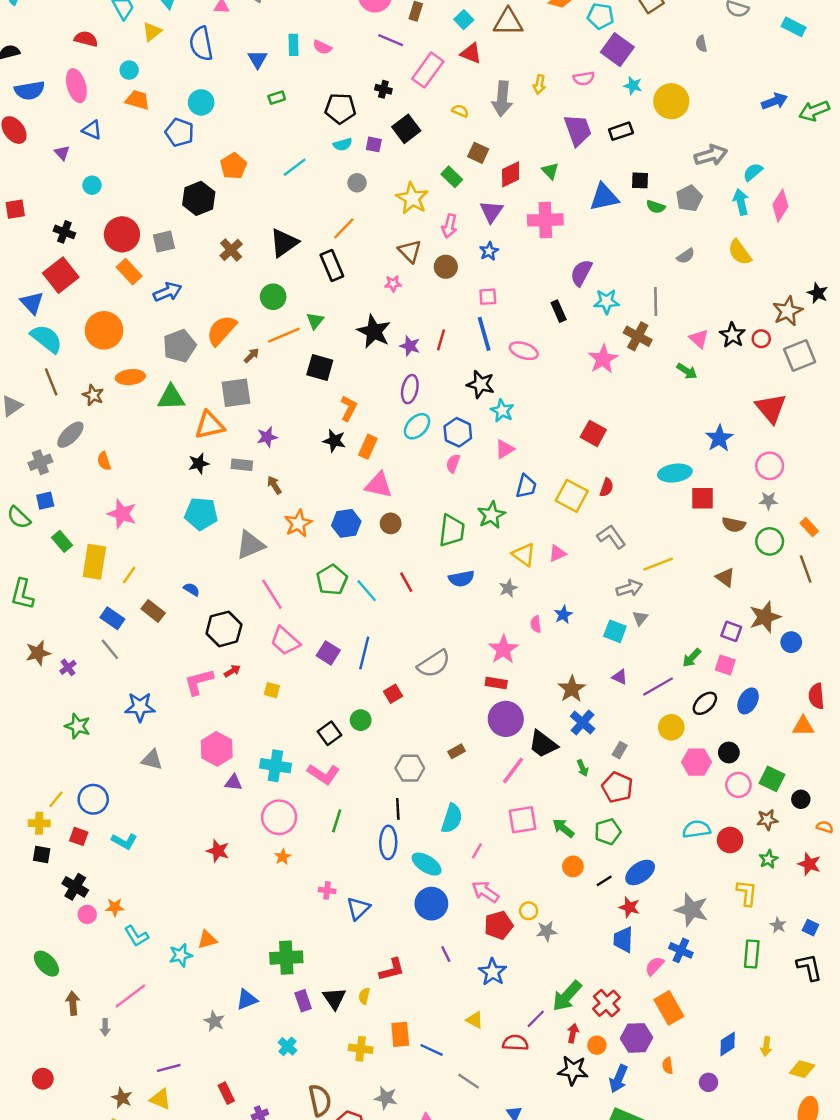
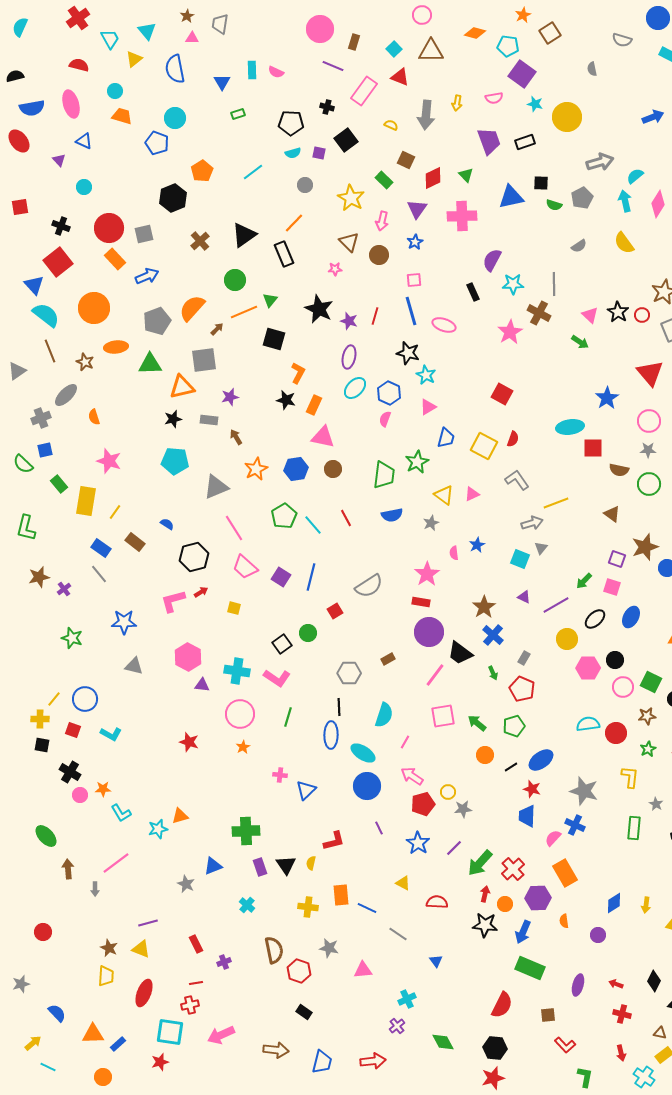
purple line: (536, 1019) -> (454, 848), moved

